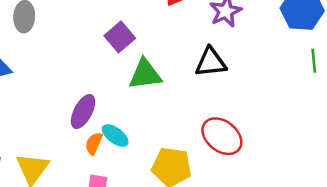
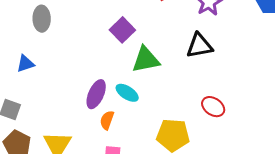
cyan ellipse: (115, 135) -> (127, 93), moved
red ellipse: (222, 136) -> (213, 107), size x0.7

